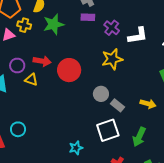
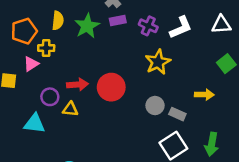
green star: (54, 24) -> (87, 26), moved
yellow arrow: (148, 104) -> (204, 95), moved

